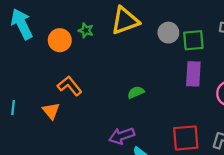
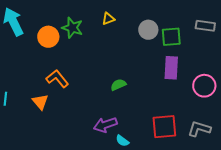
yellow triangle: (125, 21) -> (108, 19), size x0.5
green star: (86, 30) -> (72, 28), size x1.5

